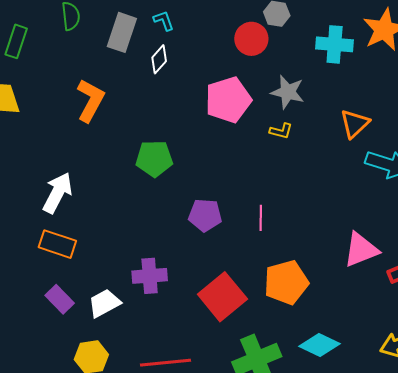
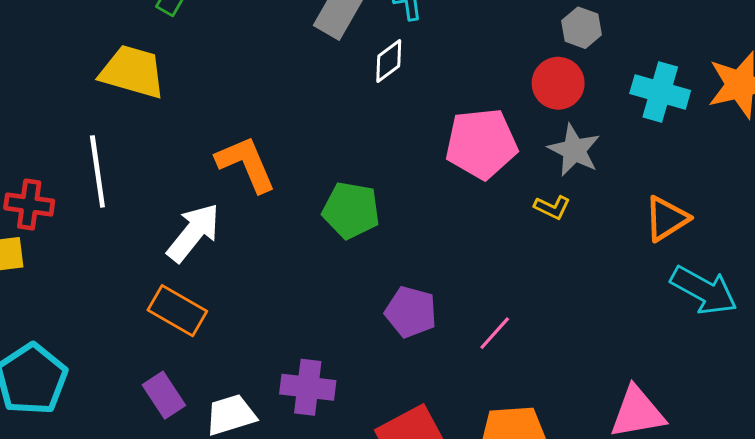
red circle: (251, 39) -> (558, 83), moved
orange L-shape: (90, 100) -> (246, 164), moved, turned -63
pink line: (261, 218) -> (495, 333), turned 30

